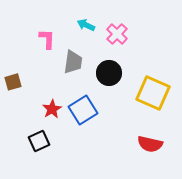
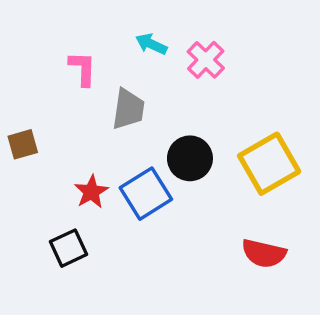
black circle: (109, 73) -> (190, 158), moved
yellow square: (153, 93) -> (269, 164), turned 36

